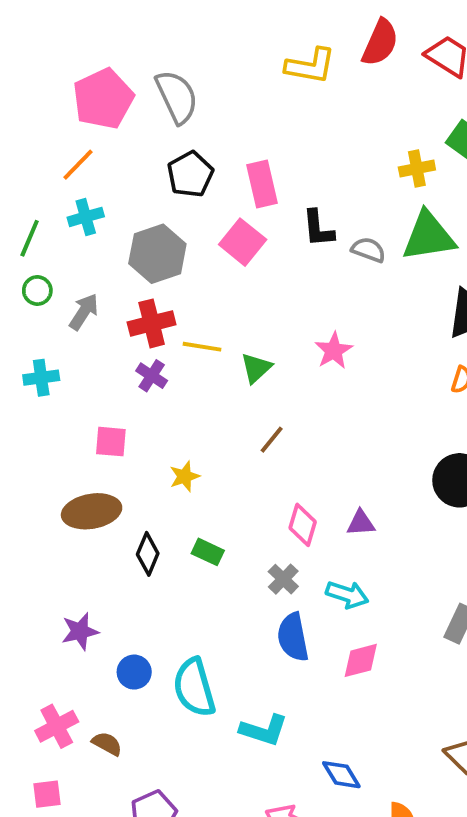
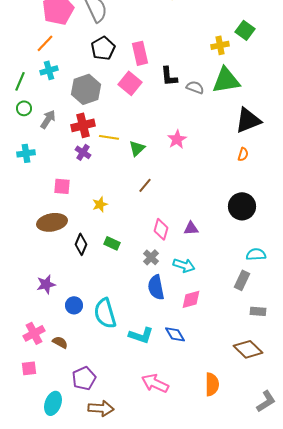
blue diamond: (341, 775) -> (175, 334), moved

